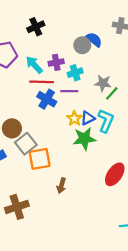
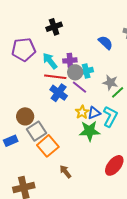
gray circle: (82, 45) -> (75, 72), moved
purple line: (69, 91) -> (79, 87), turned 35
orange square: (40, 159) -> (48, 146), turned -35
brown arrow: (61, 186) -> (65, 172), turned 120

